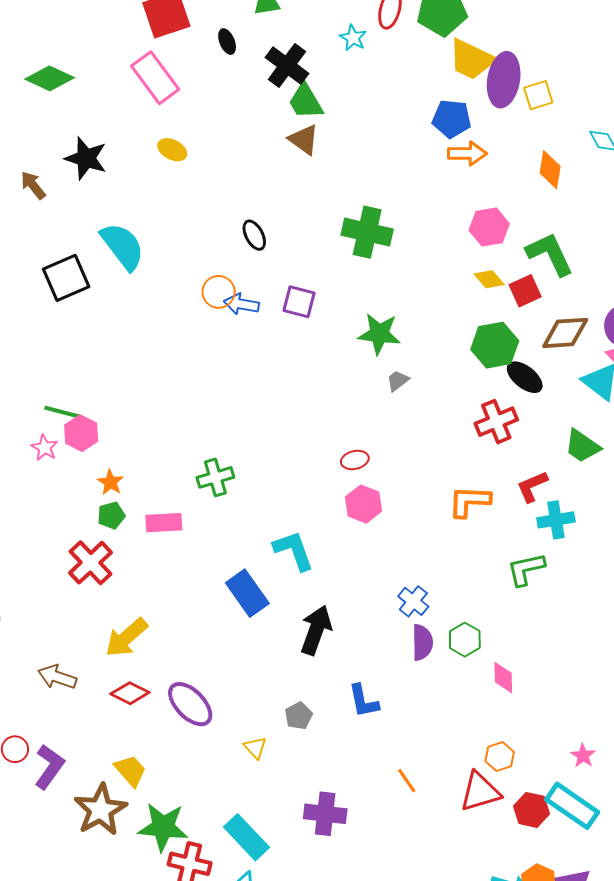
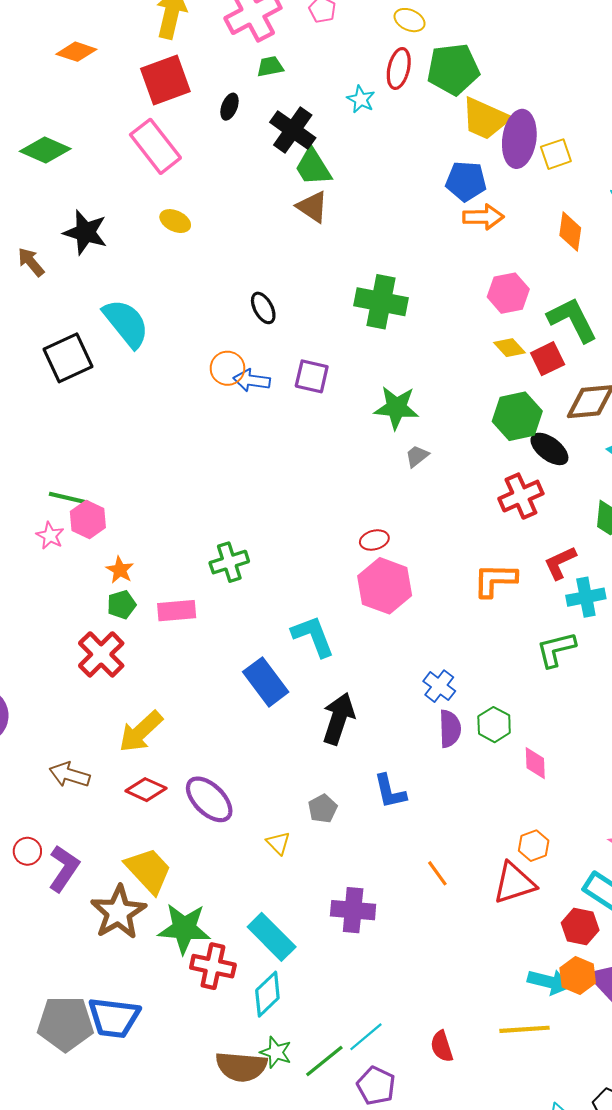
black ellipse: (227, 42) -> (229, 107), turned 45
pink hexagon: (364, 504) -> (385, 586), size x1.4
yellow trapezoid: (130, 771) -> (149, 870), size x1.4
red hexagon: (532, 810) -> (580, 926), moved

